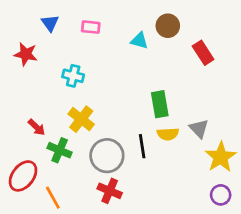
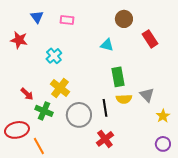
cyan triangle: (139, 41) -> (107, 45), moved
cyan cross: (73, 76) -> (54, 56), turned 35
yellow star: (221, 157) -> (163, 116), size x0.6
red ellipse: (23, 176) -> (17, 130), turned 40
red cross: (110, 191) -> (105, 139), moved, turned 30

